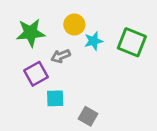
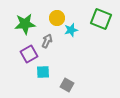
green square: (132, 42) -> (101, 19), moved
gray arrow: (61, 56) -> (47, 41), turned 136

